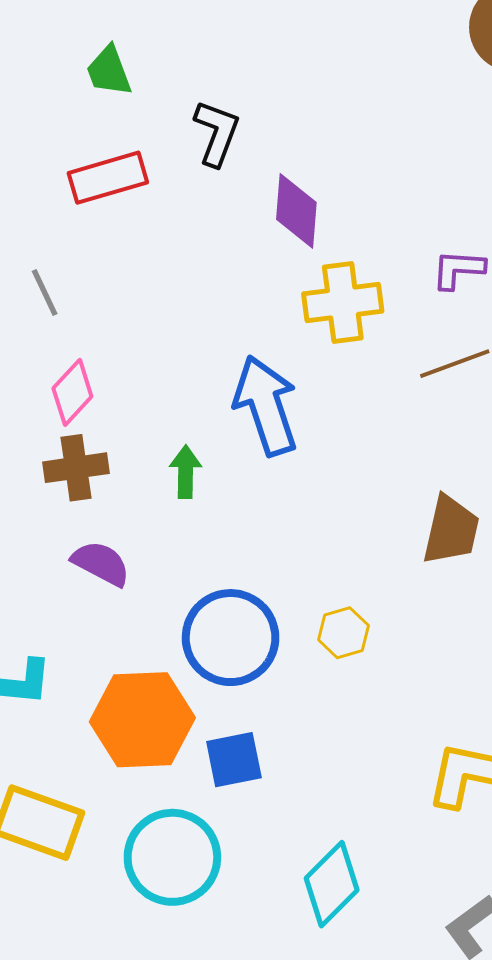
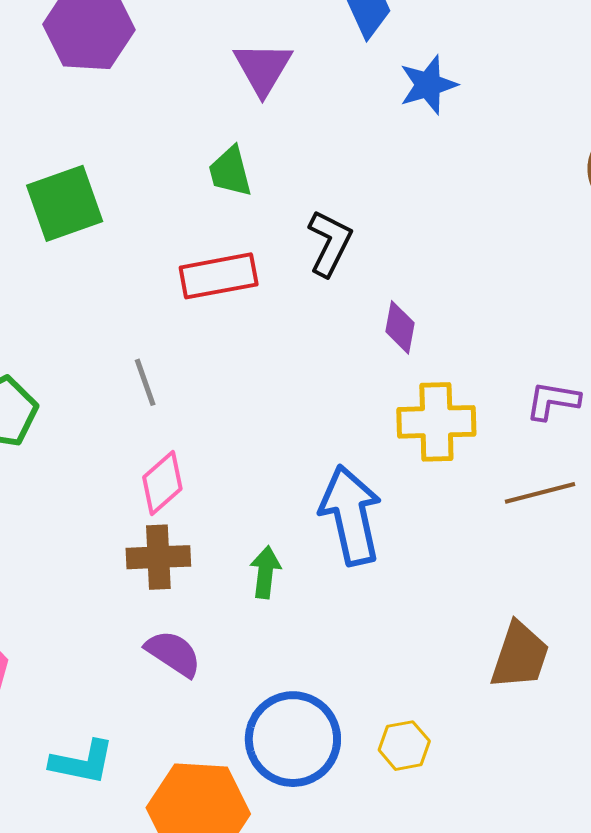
purple diamond: (296, 211) -> (400, 327), size x0.7

